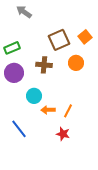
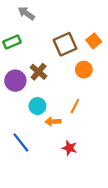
green rectangle: (12, 48) -> (12, 42), moved
brown cross: (44, 65) -> (39, 72), moved, turned 35
orange line: (68, 111) -> (75, 106), moved

